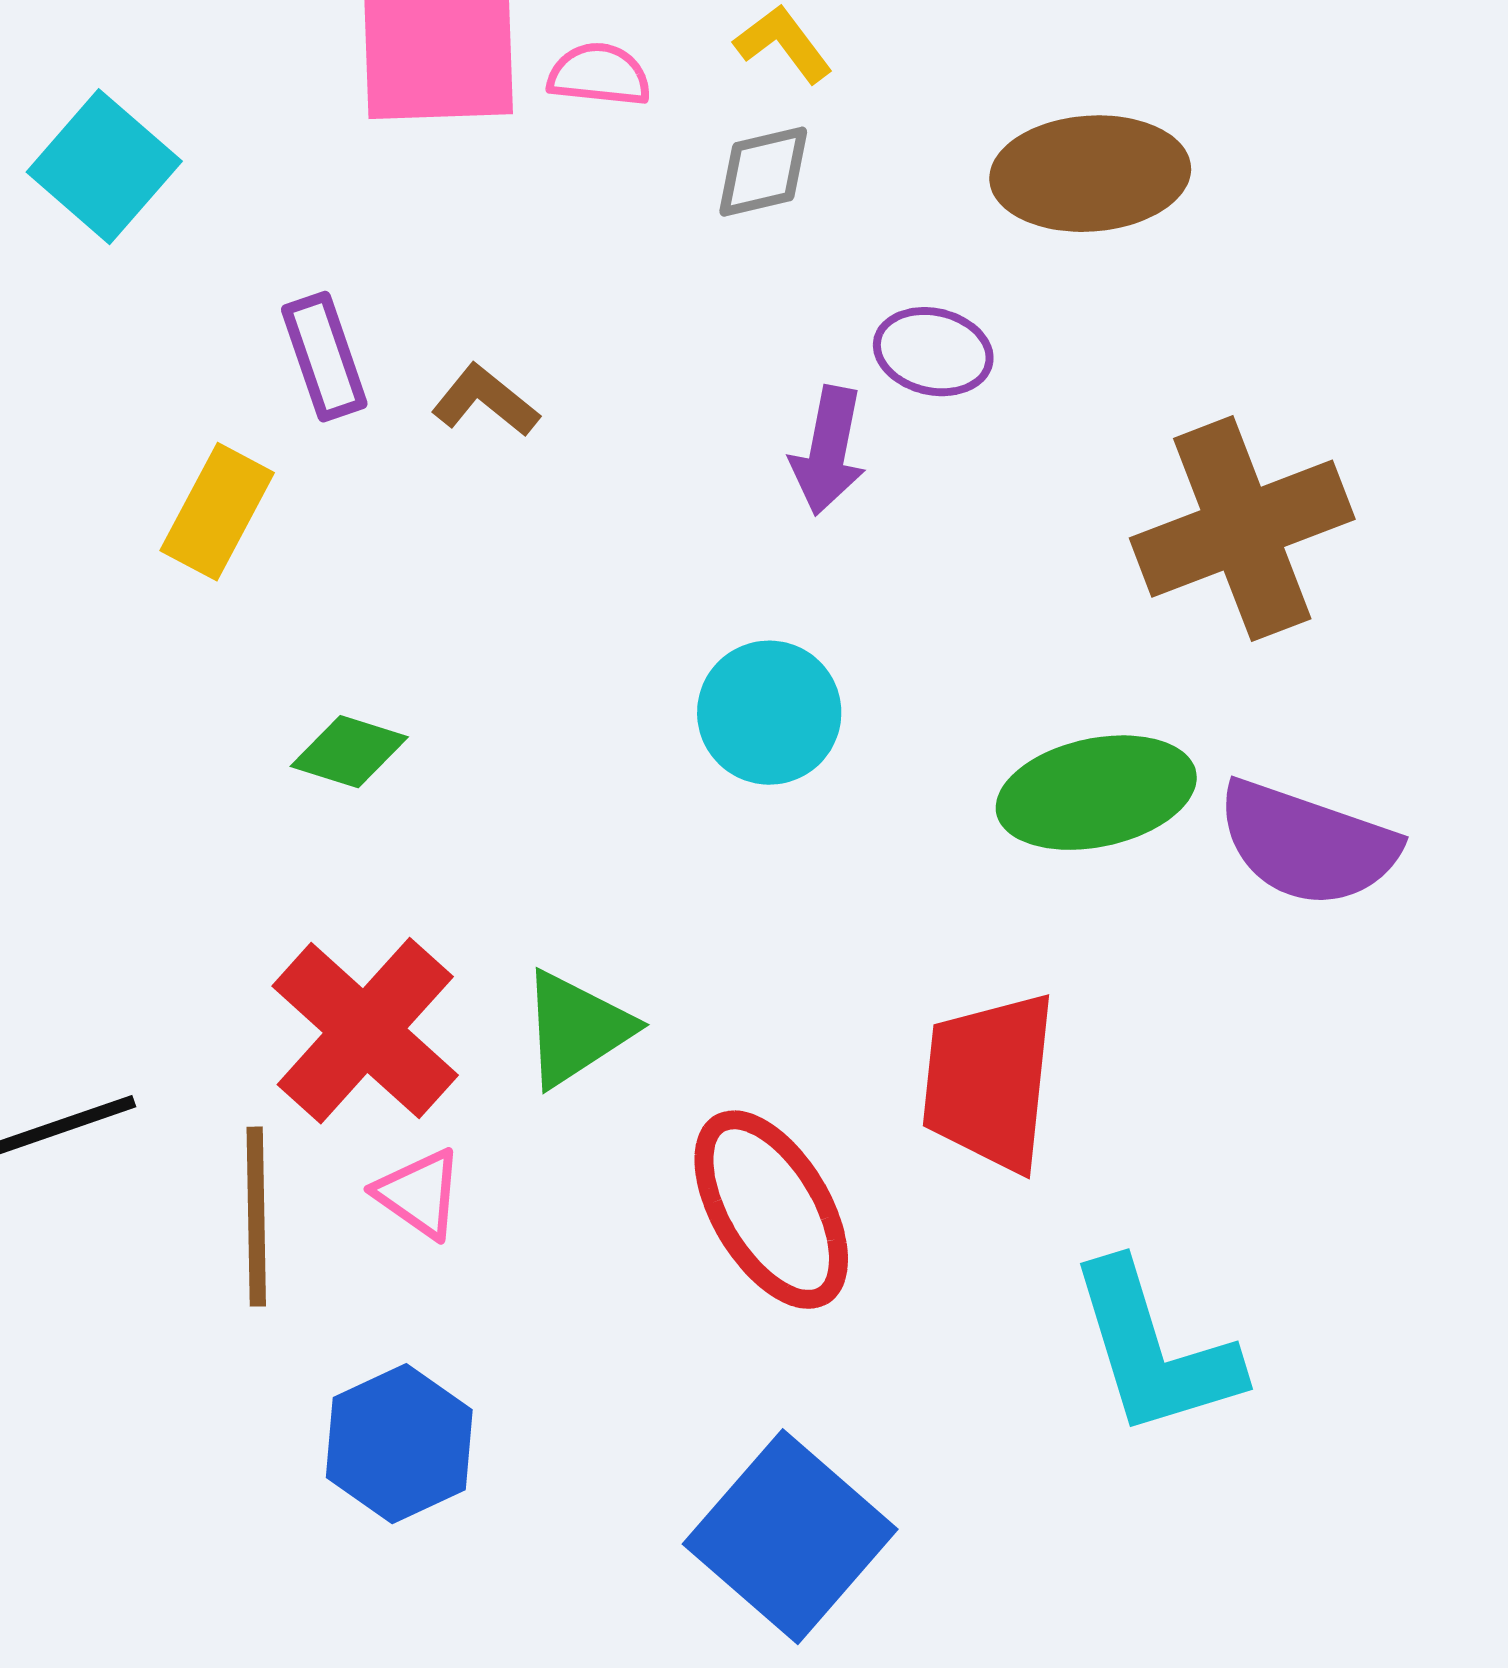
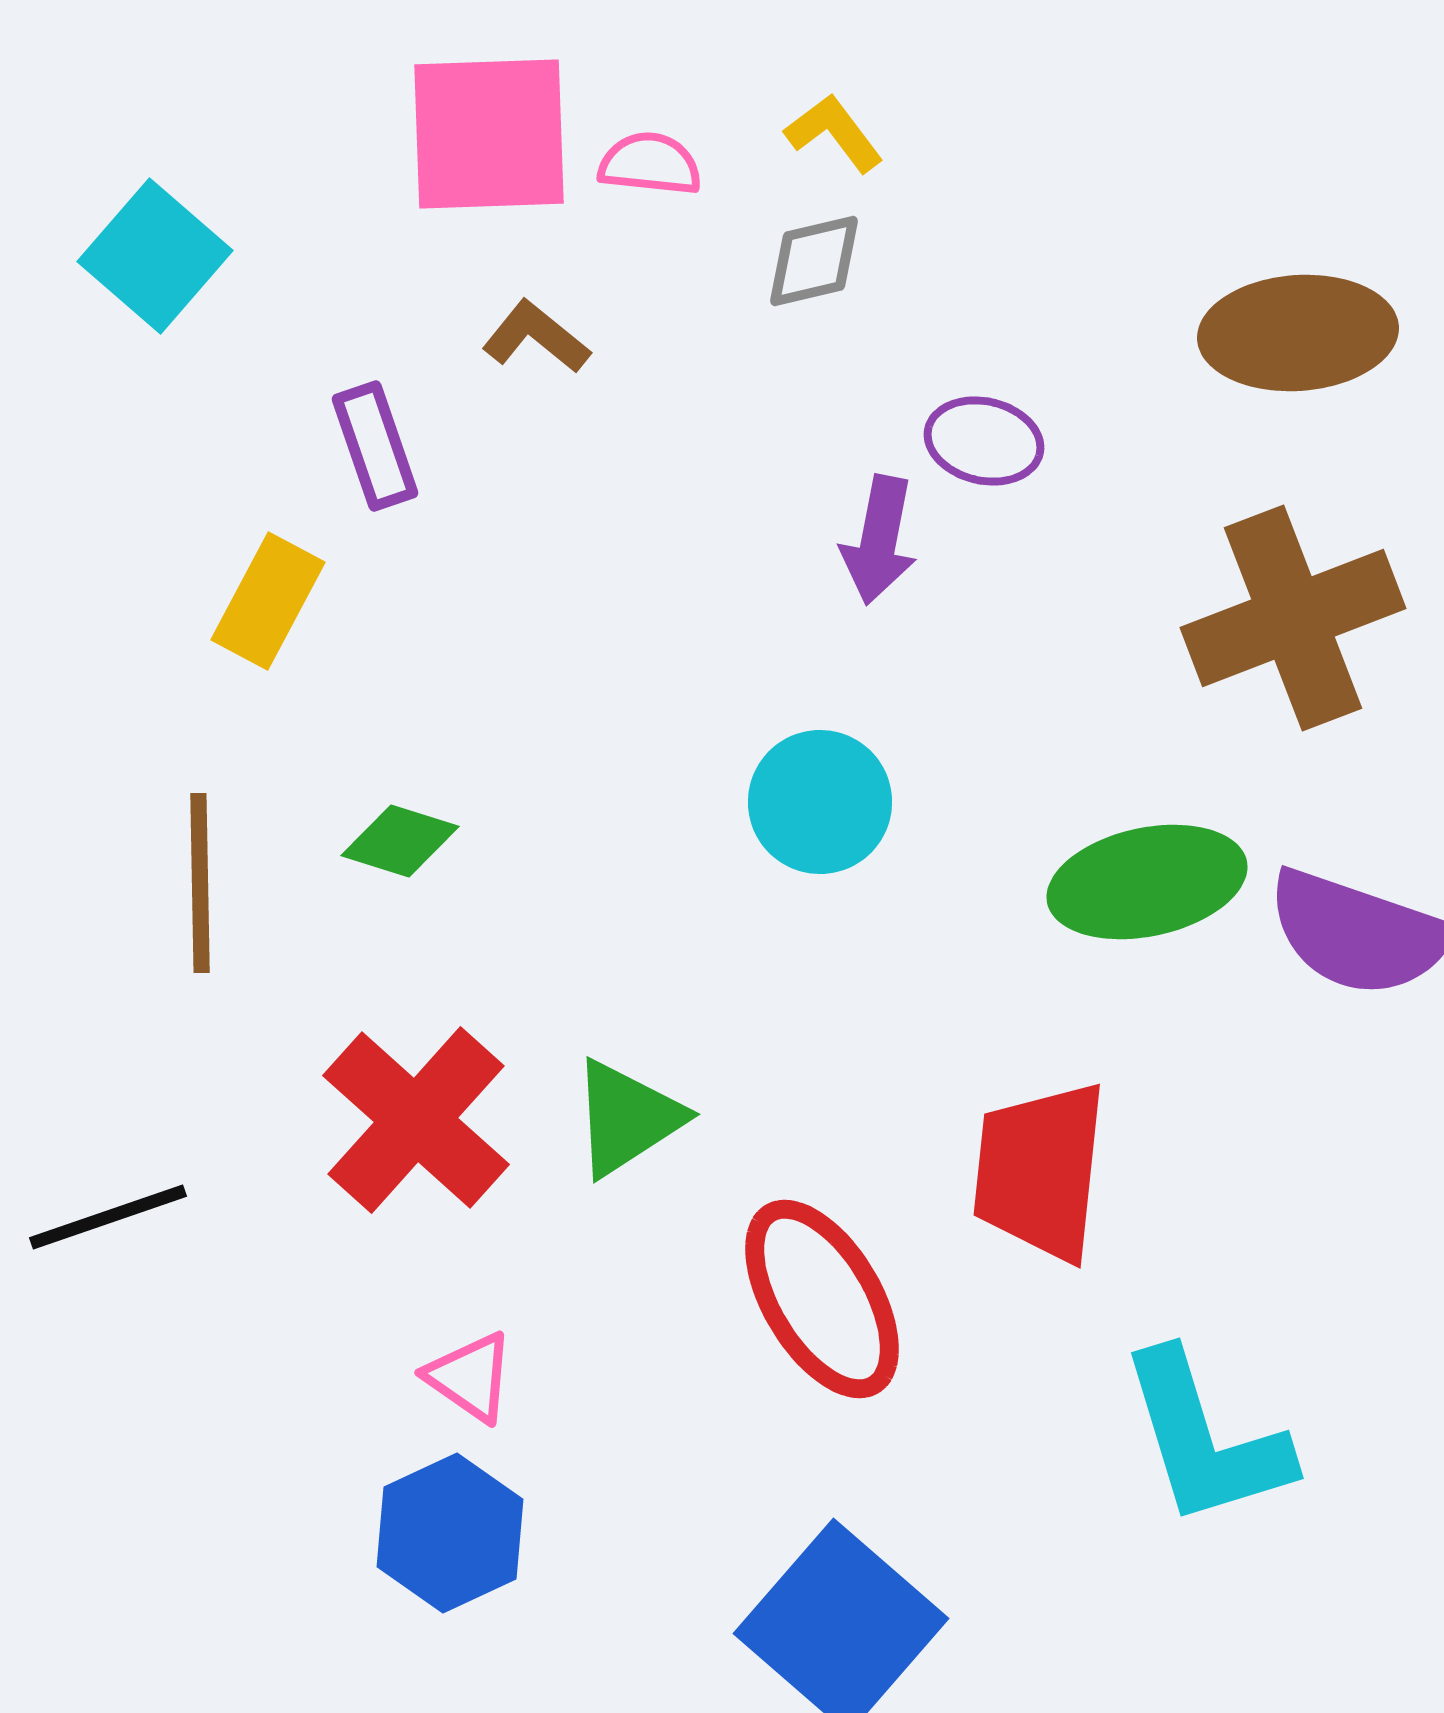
brown ellipse: (1090, 174) -> (1298, 333), moved
brown L-shape: (485, 401) -> (536, 337), moved
pink triangle: (419, 1194) -> (470, 1377), moved
brown line: (256, 1217) -> (200, 883), moved

